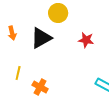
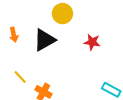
yellow line: (18, 73) -> (20, 77), turned -56

